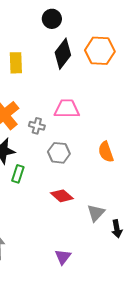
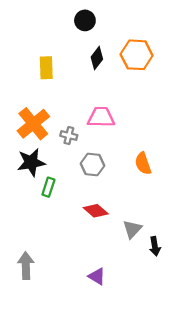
black diamond: (63, 54) -> (97, 58), size x0.7
purple triangle: (63, 257) -> (97, 276), turned -36

